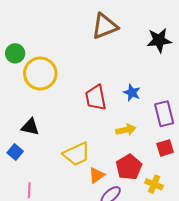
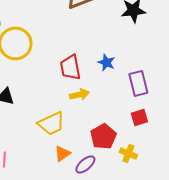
yellow arrow: (126, 130) -> (79, 94), moved
orange triangle: (97, 175) -> (62, 153), moved

